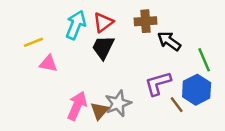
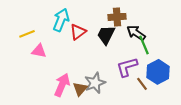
red triangle: (103, 22) -> (78, 32), moved
black trapezoid: (103, 47) -> (106, 35), moved
green line: (204, 60) -> (144, 45), moved

